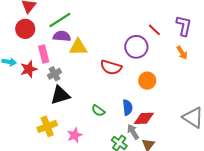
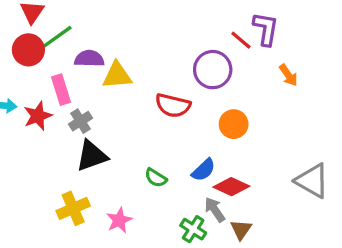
green line: (60, 20) -> (55, 39), moved
purple L-shape: (184, 26) -> (266, 29), moved
blue semicircle: (128, 107) -> (204, 170), turned 56
red diamond: (144, 118) -> (231, 187), turned 30

